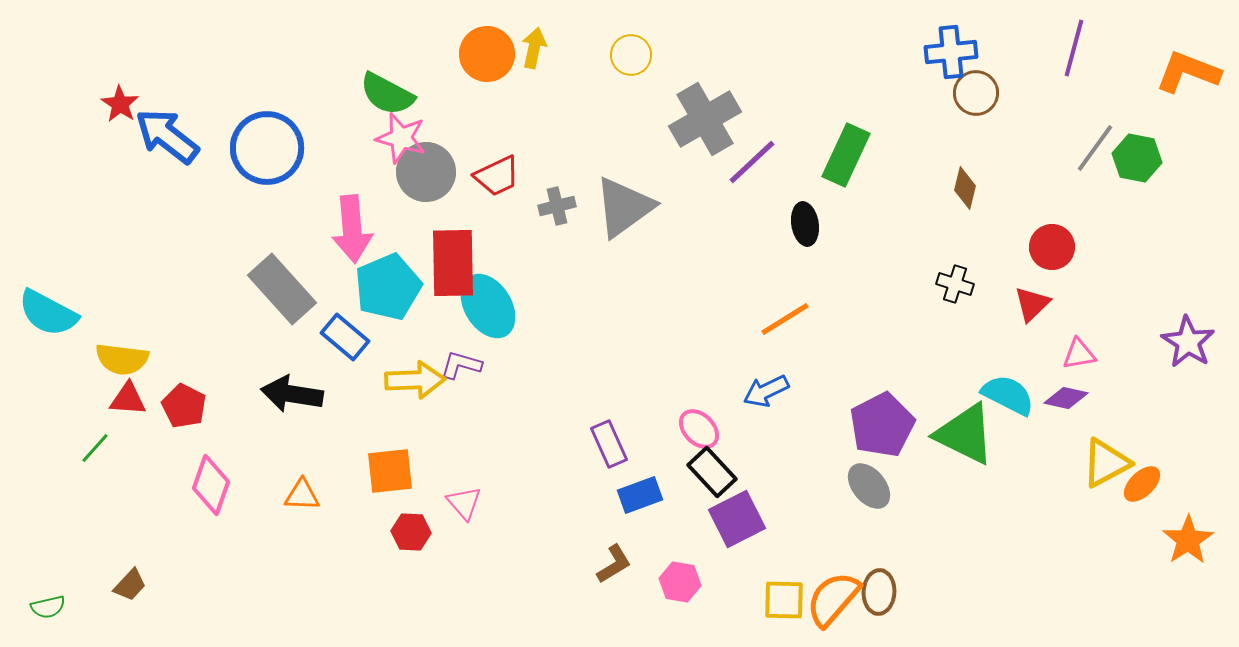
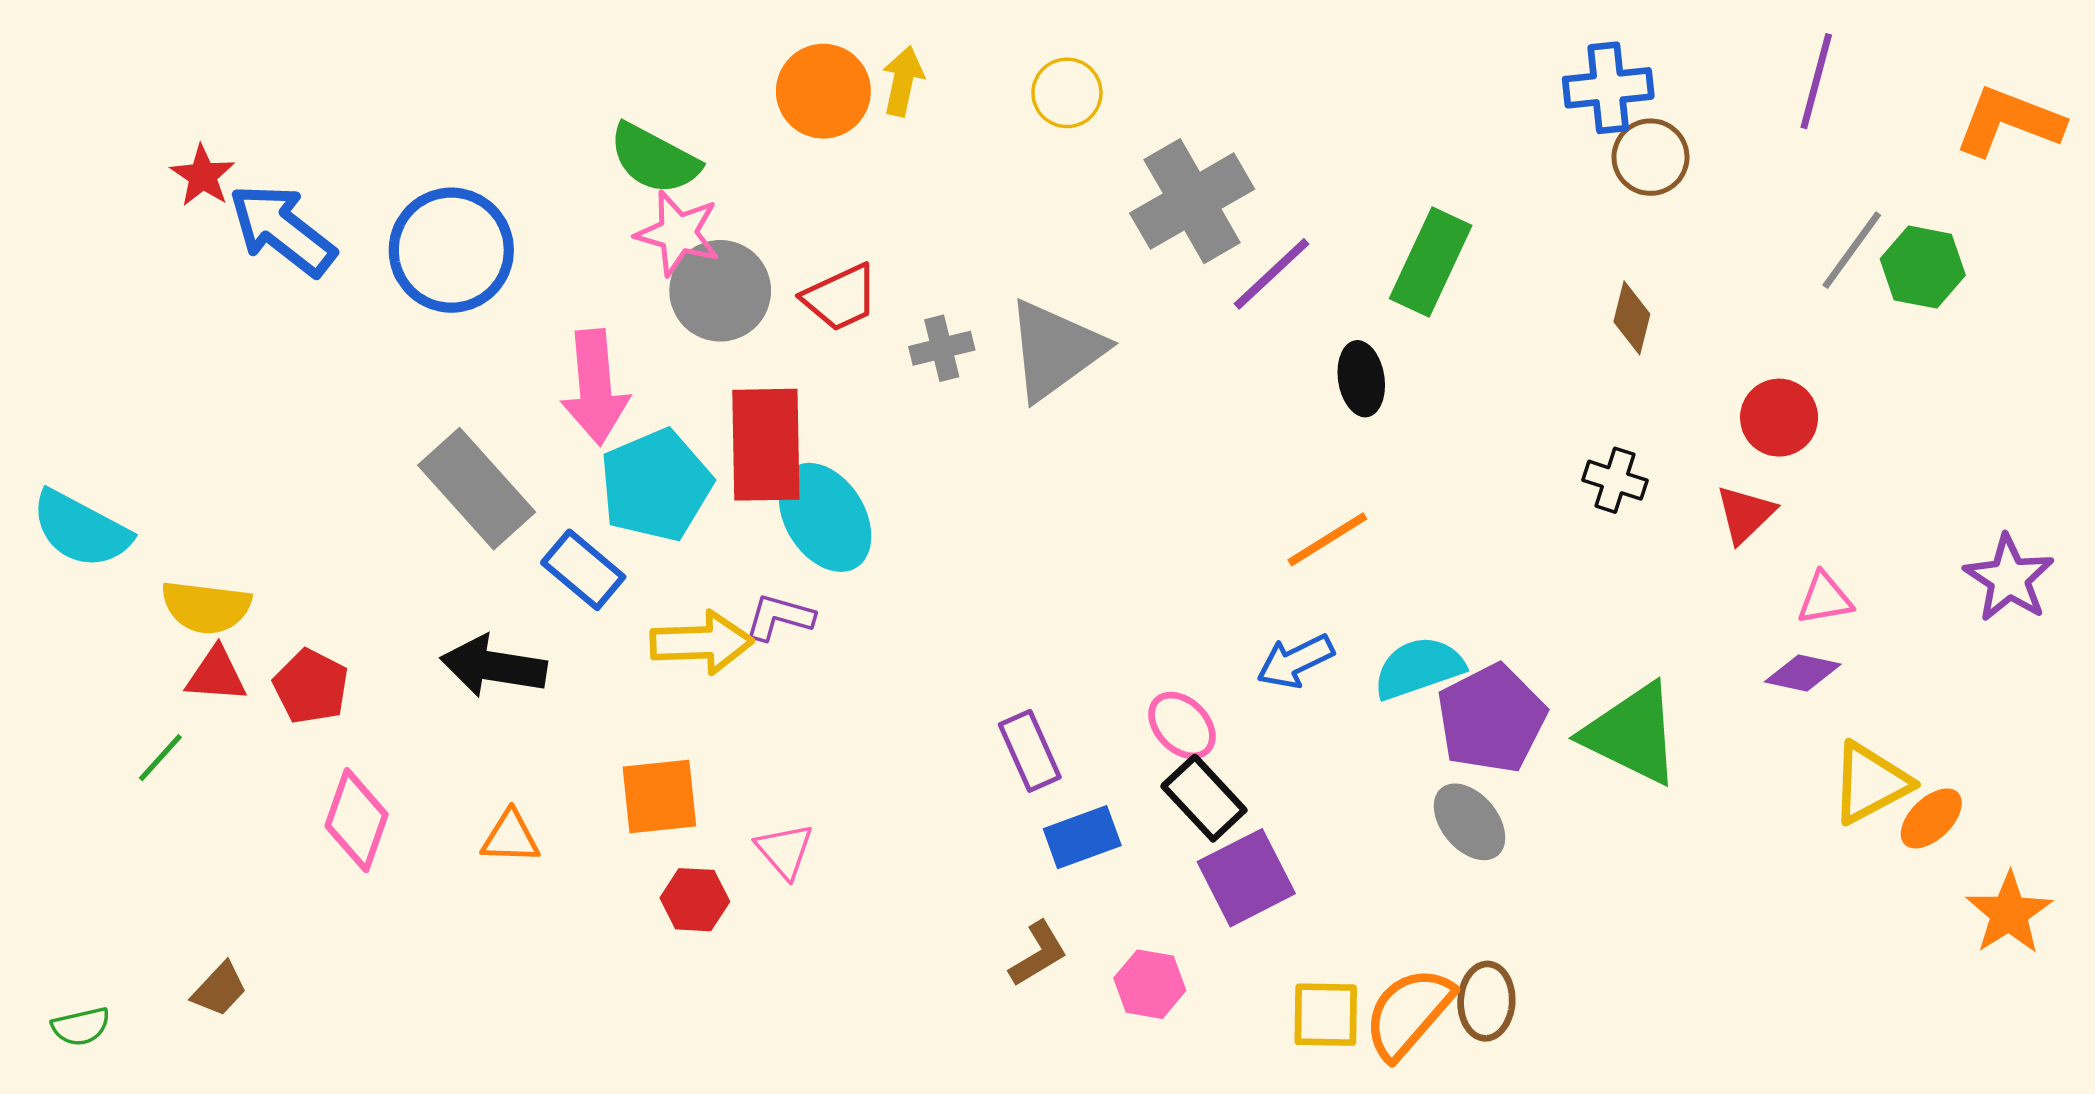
cyan semicircle: (1008, 395) -> (1419, 668), moved, turned -46

